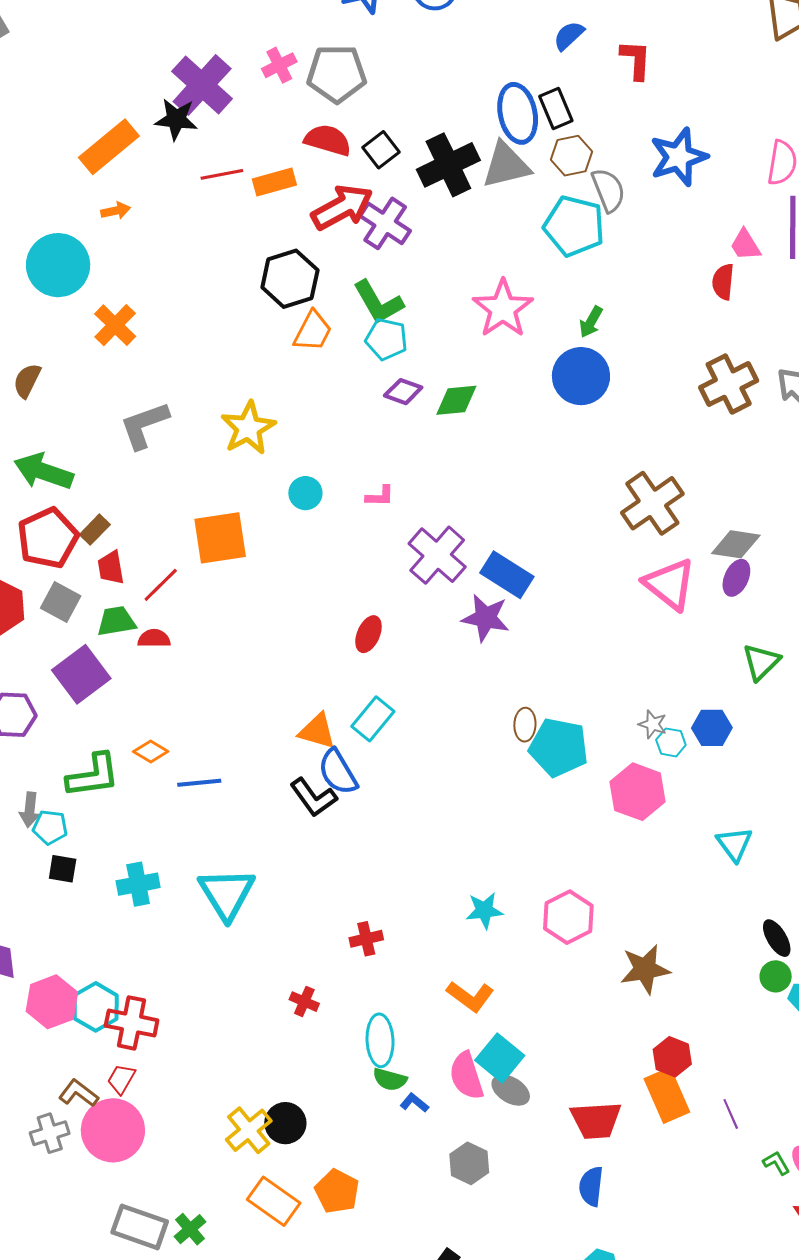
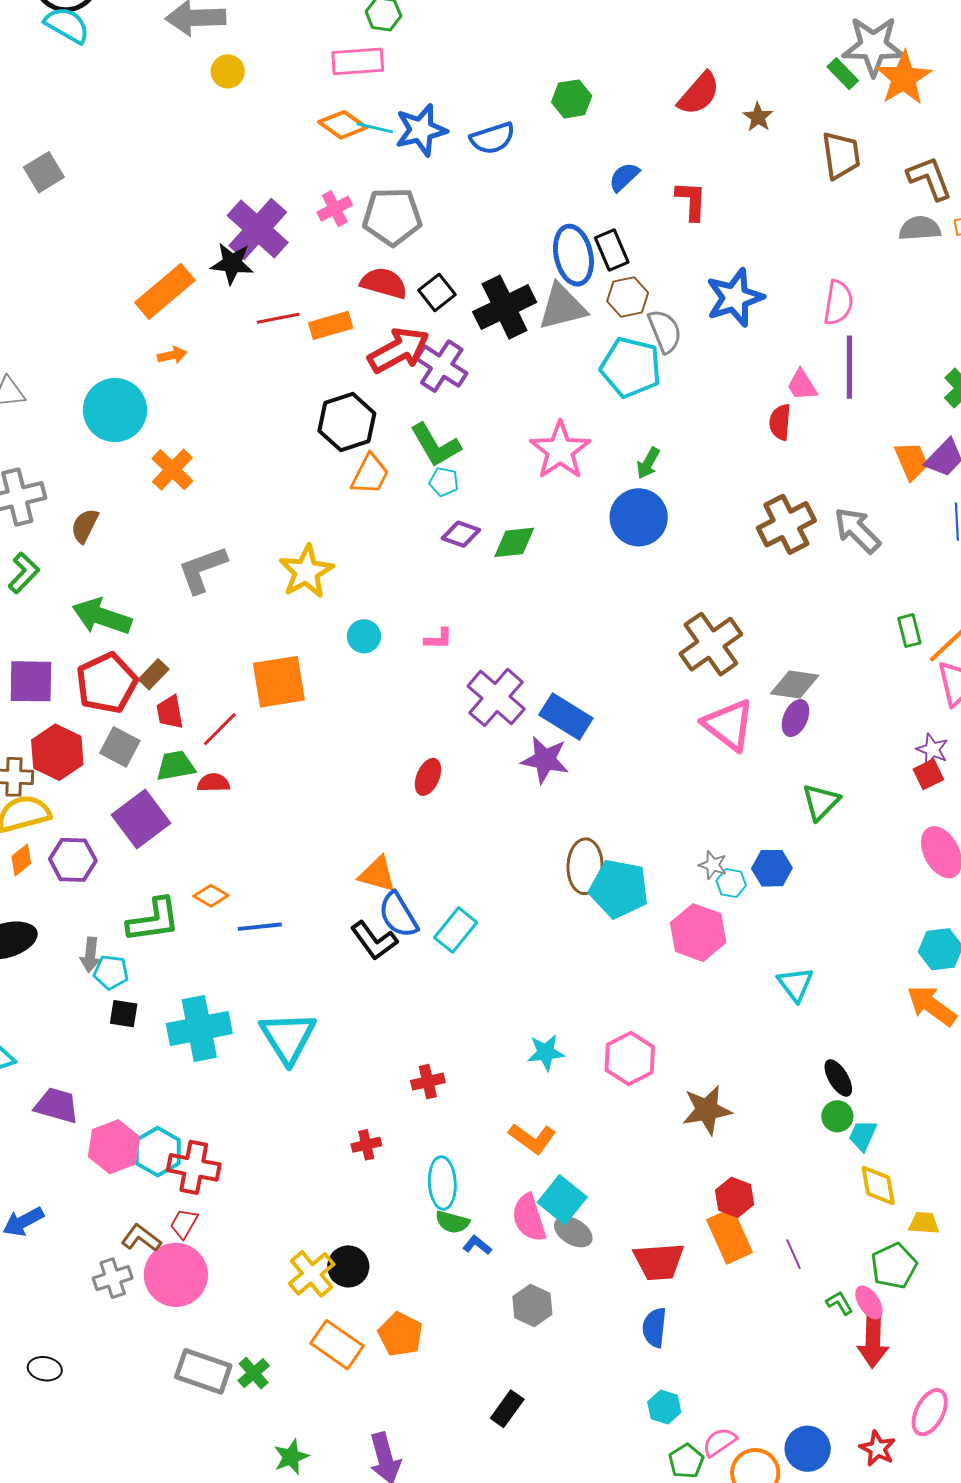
cyan pentagon: (386, 339) -> (444, 482), size x0.7
cyan rectangle: (373, 719) -> (456, 930), moved
brown ellipse: (525, 725) -> (585, 866), size x1.6
cyan cross: (138, 884) -> (199, 1029), size x1.5
red cross: (304, 1002) -> (366, 1145), turned -36

